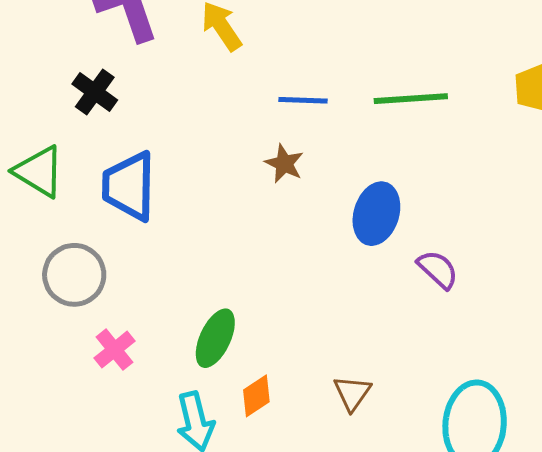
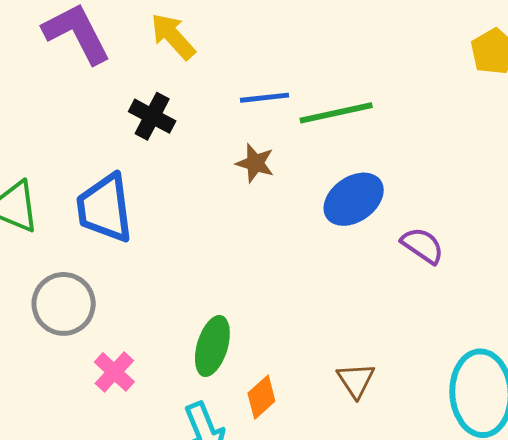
black cross: (95, 92) -> (152, 116), moved
green line: (411, 99) -> (336, 113), moved
blue ellipse: (376, 214) -> (354, 199), turned 46

